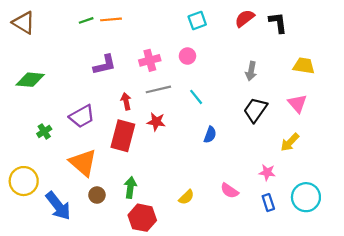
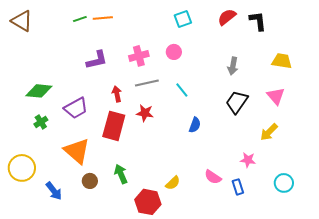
green diamond: (30, 80) -> (39, 91), moved
green arrow: (130, 187) -> (121, 174), turned -30
cyan circle: (306, 197) -> (284, 183), size x0.7
blue rectangle: (268, 203) -> (238, 187), moved
blue arrow: (58, 206) -> (54, 191), size x0.7
red hexagon: (142, 218) -> (148, 202), moved

